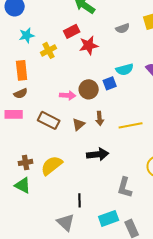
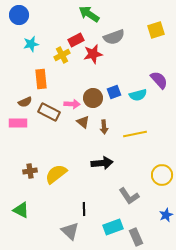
gray semicircle: (123, 28) -> (114, 37), moved, size x1.5
yellow cross: (49, 50) -> (62, 55), moved
cyan semicircle: (125, 69) -> (138, 95), moved
orange rectangle: (22, 70) -> (41, 79), moved
brown rectangle: (49, 120) -> (49, 112), moved
brown triangle: (79, 124) -> (83, 122), moved, turned -40
green triangle: (23, 185) -> (21, 210), moved
gray L-shape: (125, 187) -> (129, 196), turned -50

